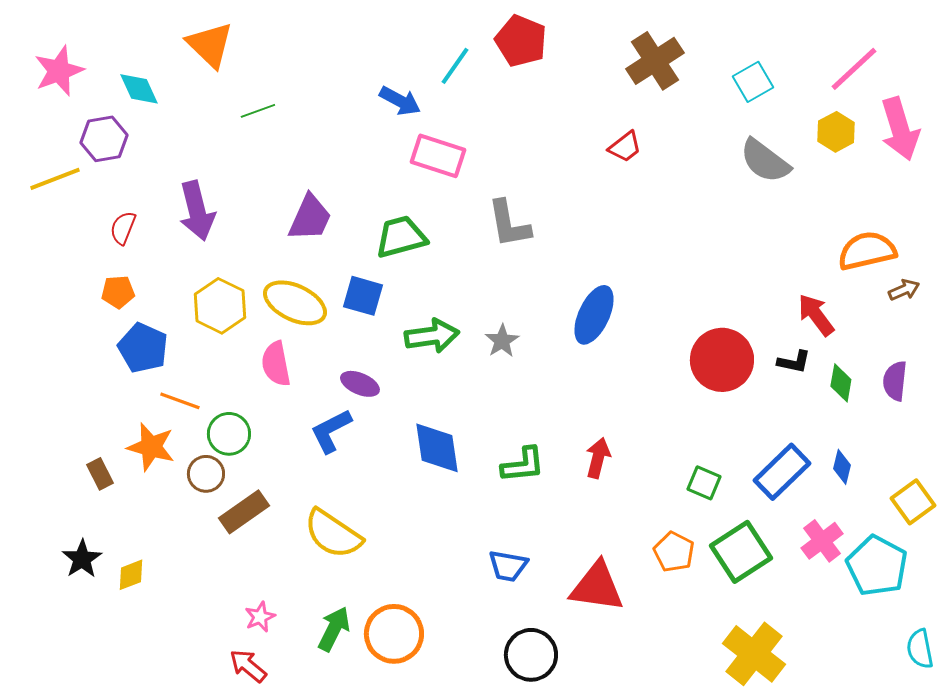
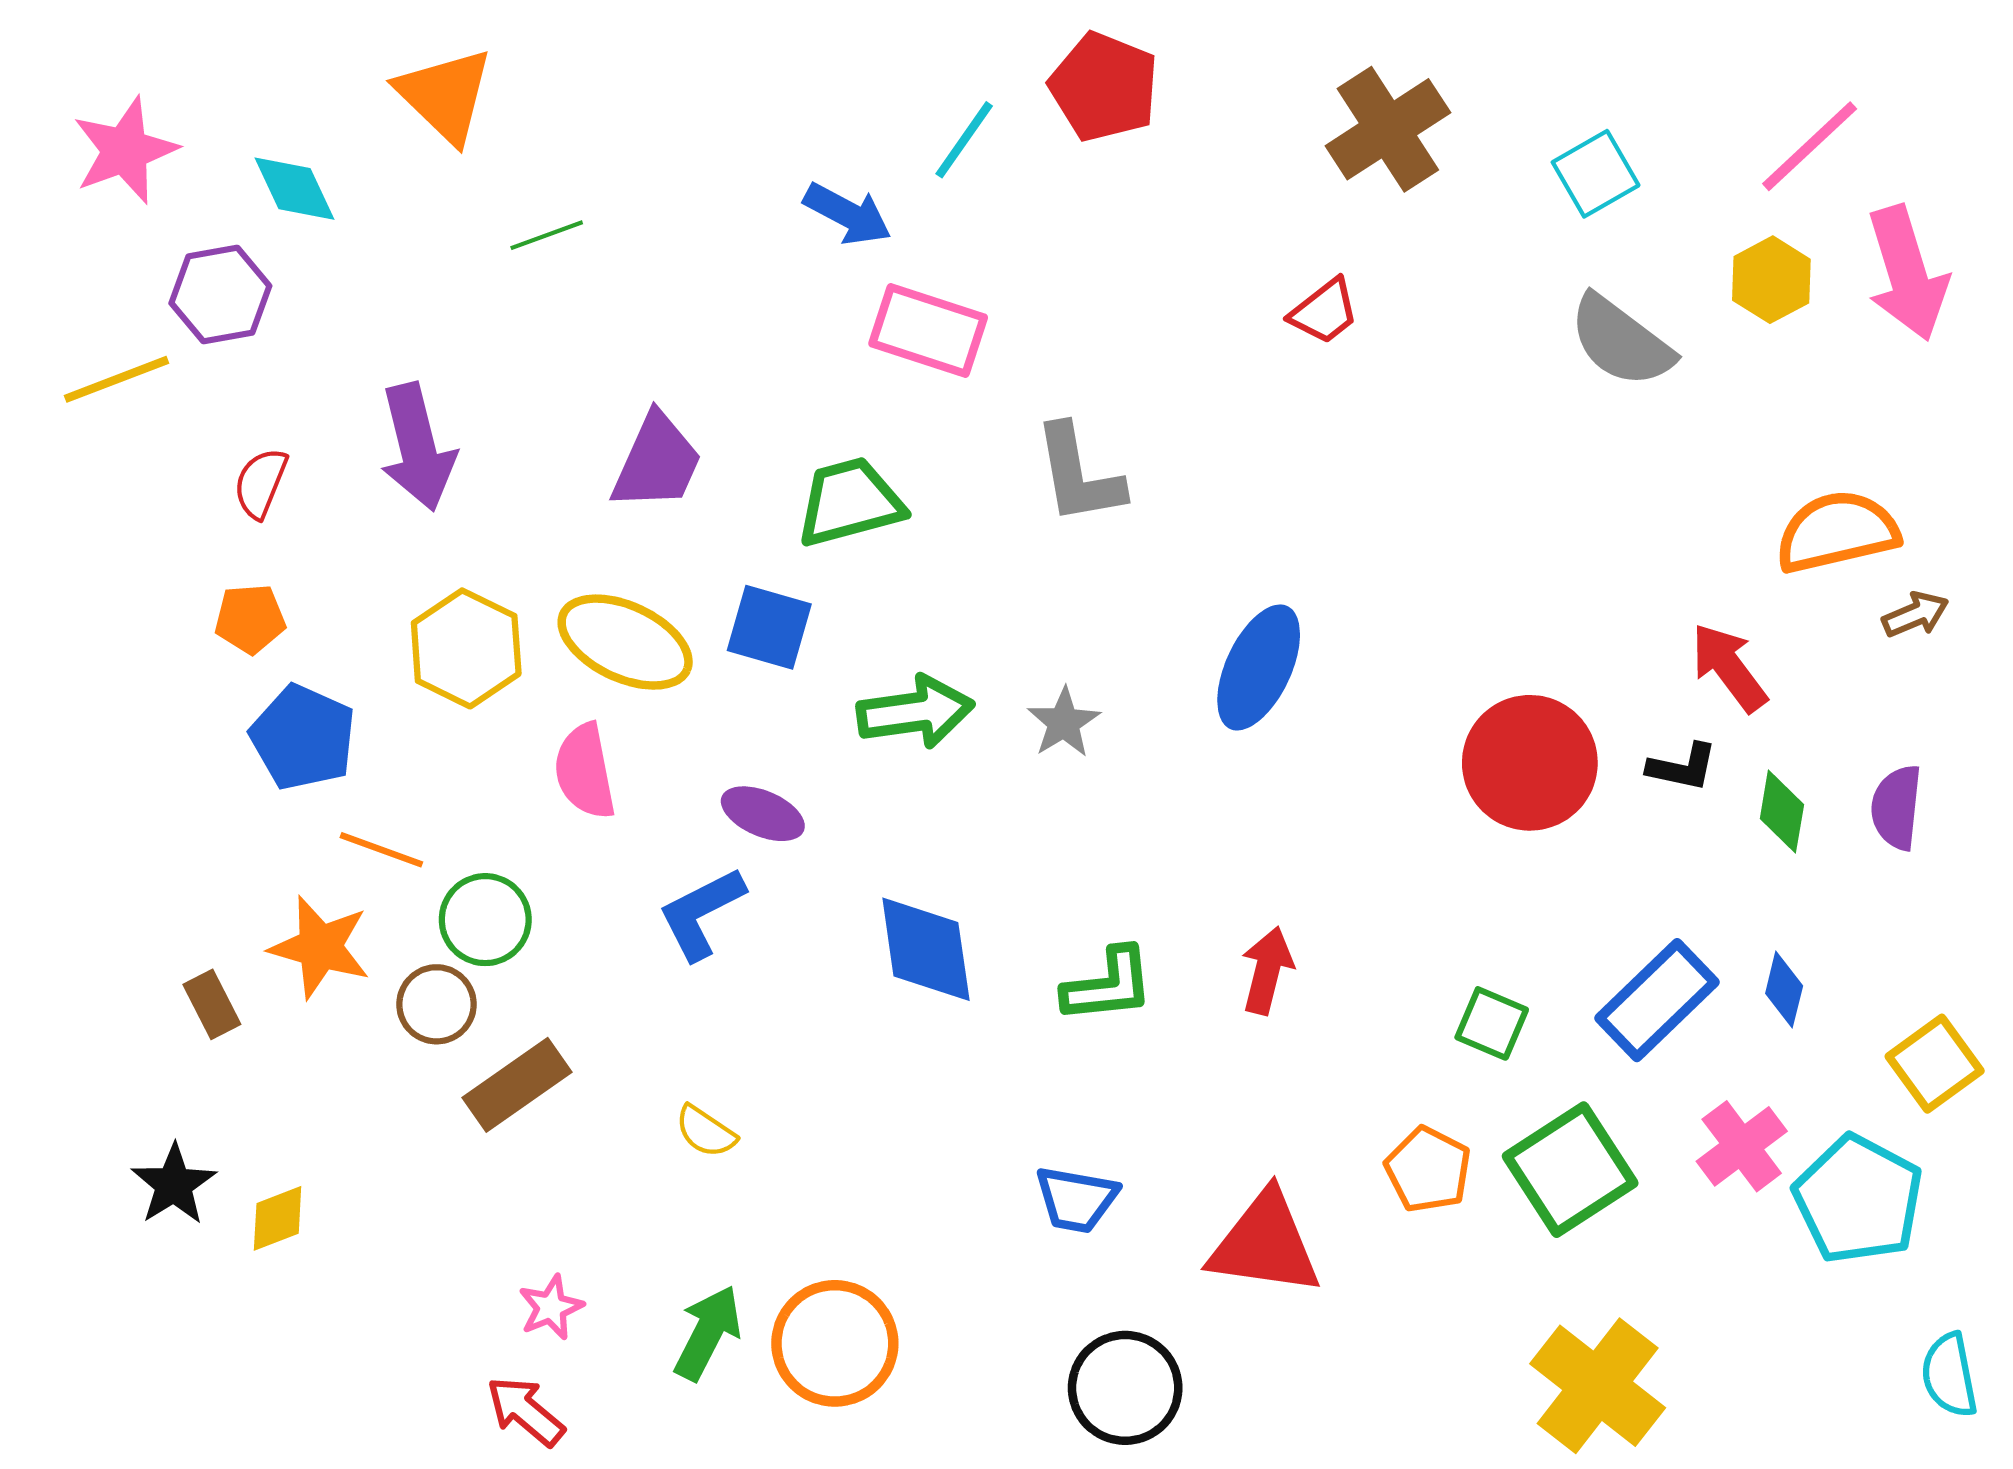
yellow semicircle: (333, 534) -> (706, 1131), size x0.5

